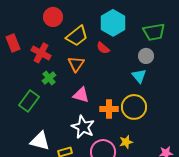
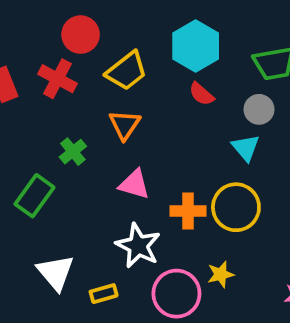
red semicircle: (103, 48) -> (201, 94), moved
red cross: (41, 53) -> (58, 79), moved
white triangle: (40, 141) -> (56, 272), turned 35

